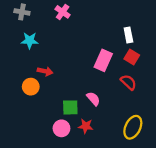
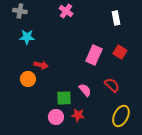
pink cross: (63, 12) -> (66, 11), moved
white rectangle: (128, 35) -> (116, 18), moved
red semicircle: (128, 82) -> (112, 85), moved

